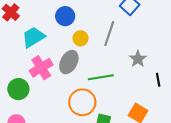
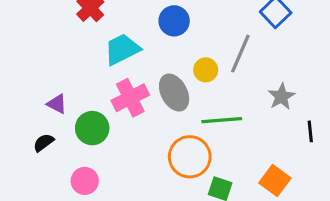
yellow circle: (80, 38) -> (206, 70), moved
gray ellipse: (69, 62) -> (174, 93), turned -60

